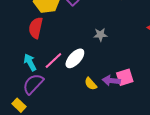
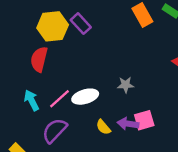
gray star: (100, 35) -> (126, 85), moved
white ellipse: (75, 58) -> (85, 97), turned 30
purple semicircle: (33, 84) -> (55, 130), moved

